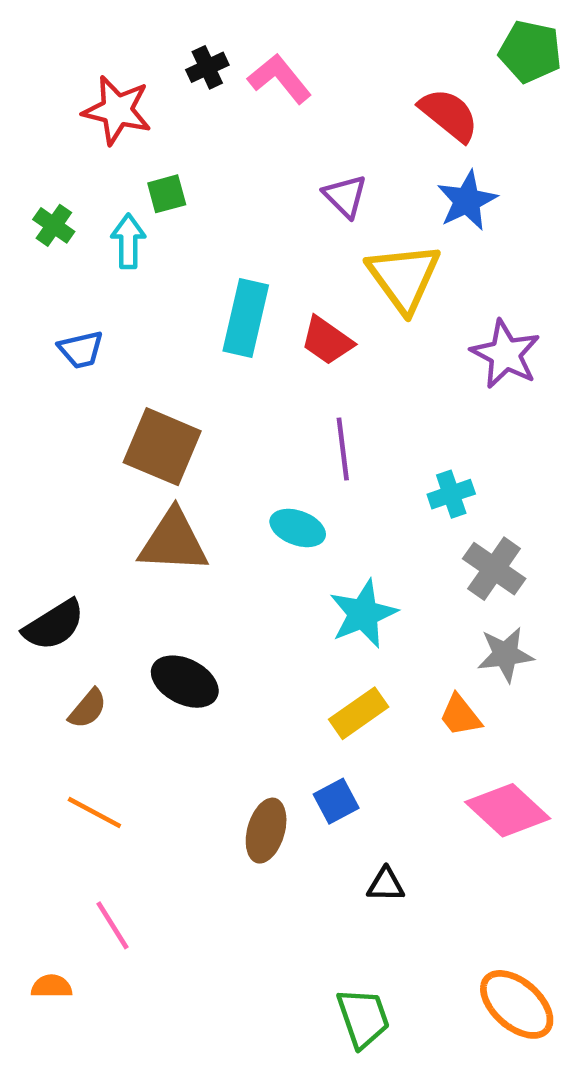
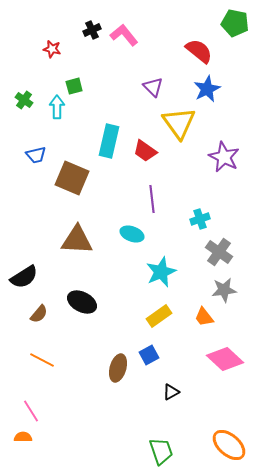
red star: (117, 110) -> (52, 49), size x0.6
brown square: (162, 447) -> (72, 178), moved
black triangle: (386, 885) -> (171, 392), turned -30
pink line: (113, 925) -> (31, 411), moved

